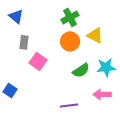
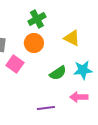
green cross: (70, 17) -> (37, 19), moved
orange circle: (70, 41) -> (34, 43), moved

